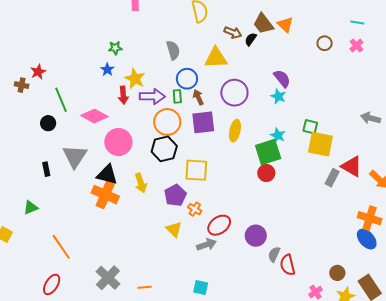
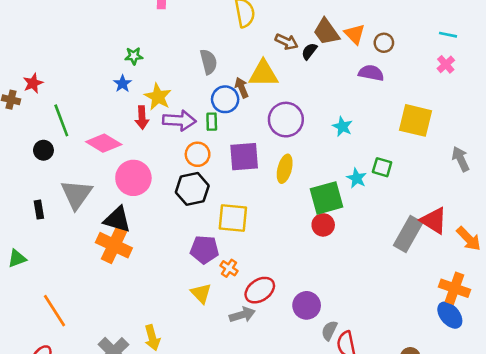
brown circle: (325, 43) -> (384, 43), moved
purple semicircle: (282, 79) -> (371, 73), moved, turned -42
brown arrow: (198, 97) -> (242, 88), moved
gray arrow: (371, 118) -> (461, 159), turned 48
orange circle: (167, 122) -> (198, 154), size x0.7
cyan star: (278, 135) -> (357, 178), moved
yellow square: (320, 144) -> (416, 120), moved
gray rectangle: (332, 178) -> (408, 234), size x1.5
yellow arrow: (141, 183) -> (152, 338), moved
purple pentagon: (175, 195) -> (204, 250), turned 30

